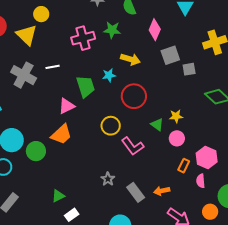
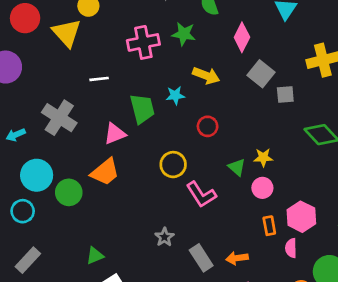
gray square: (170, 55) -> (261, 74), turned -36
gray cross: (24, 75) -> (59, 118), moved
red circle: (134, 96) -> (208, 126), size x0.6
orange rectangle: (184, 166) -> (269, 226), turned -40

